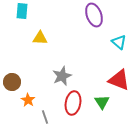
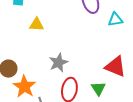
cyan triangle: (119, 42) -> (115, 20), moved, turned -49
orange star: (28, 100) -> (24, 87), size x1.6

